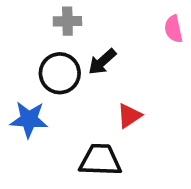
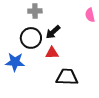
red triangle: (129, 116) -> (52, 53), moved, turned 32
black trapezoid: (100, 160) -> (67, 77), moved

